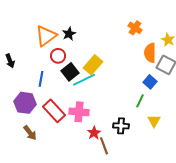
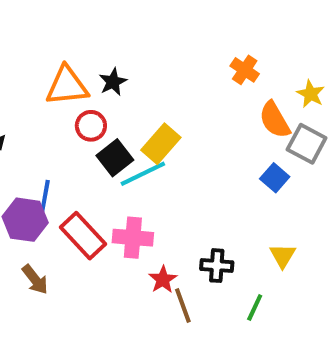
orange triangle: (46, 36) -> (67, 86), turned 30
orange semicircle: (150, 53) -> (275, 120), turned -30
blue line: (41, 79) -> (45, 196), moved
green line: (140, 101) -> (255, 308), moved

